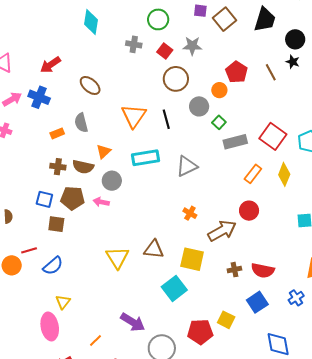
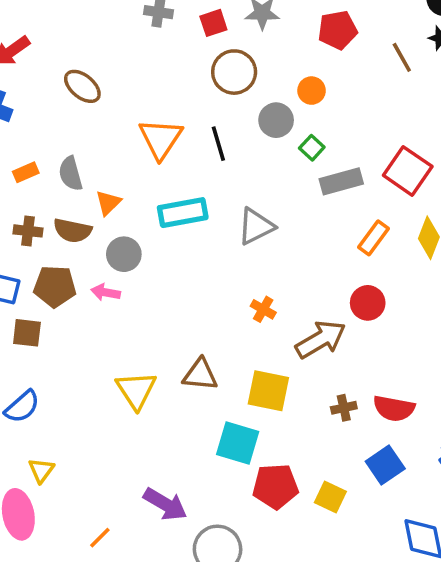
red square: (165, 51) -> (213, 23), turned 35
red pentagon: (236, 72) -> (338, 30), moved, turned 30
gray semicircle: (81, 123) -> (71, 174), moved
cyan square: (174, 288) -> (238, 443), turned -35
red pentagon: (200, 332) -> (275, 486), moved

